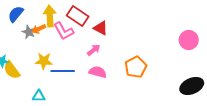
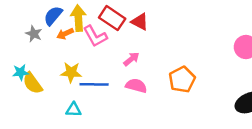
blue semicircle: (16, 14) -> (53, 16), moved
red triangle: (101, 28) -> (140, 22), moved
gray star: (29, 32) -> (34, 34), moved
cyan triangle: (39, 96) -> (74, 110), moved

